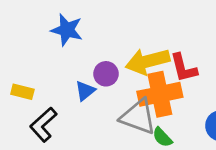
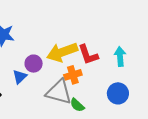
orange cross: (160, 94) -> (73, 75), size x0.6

